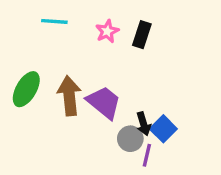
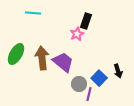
pink star: (107, 31) -> (77, 34), moved
black arrow: (144, 124) -> (118, 71), moved

